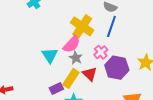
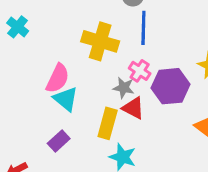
pink semicircle: (72, 44) -> (58, 78), moved
gray star: (76, 58) -> (124, 88), moved
purple rectangle: (56, 88) -> (59, 141), moved

